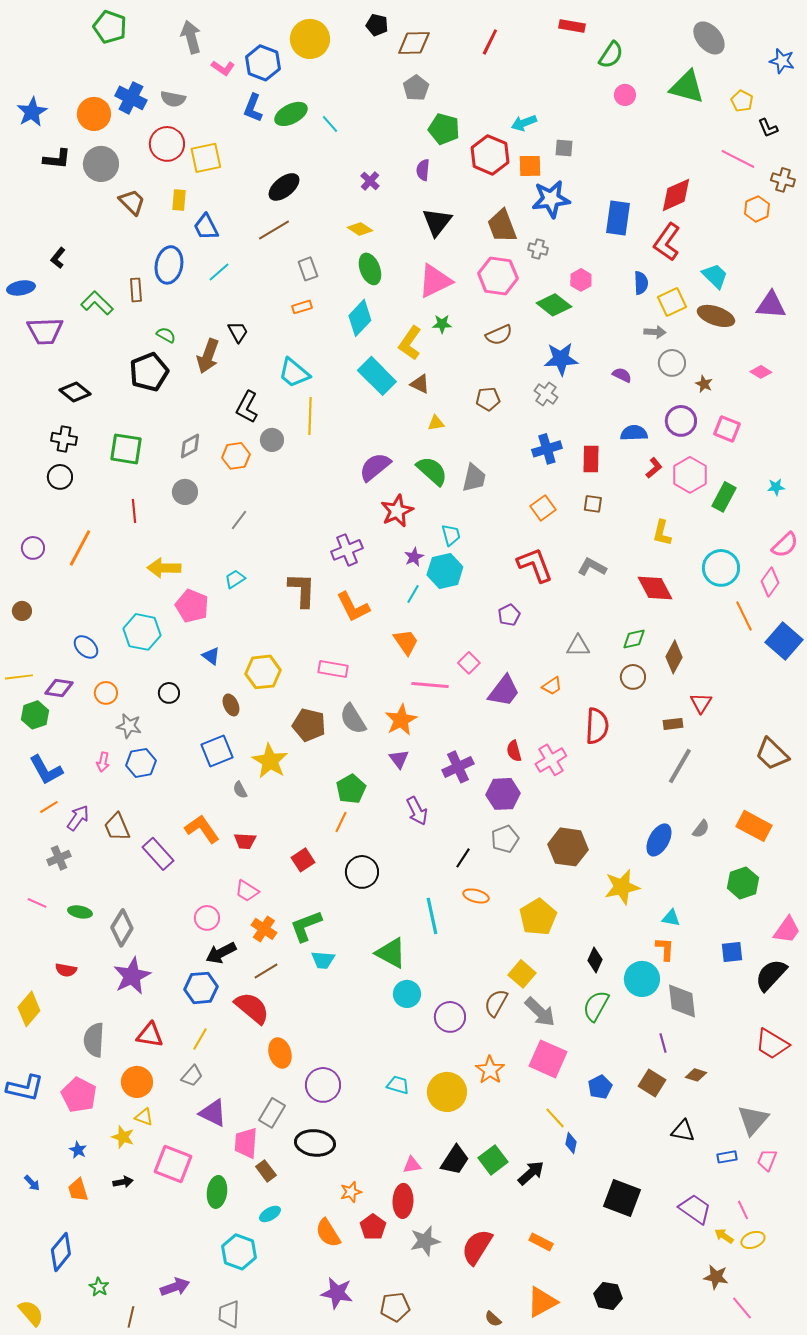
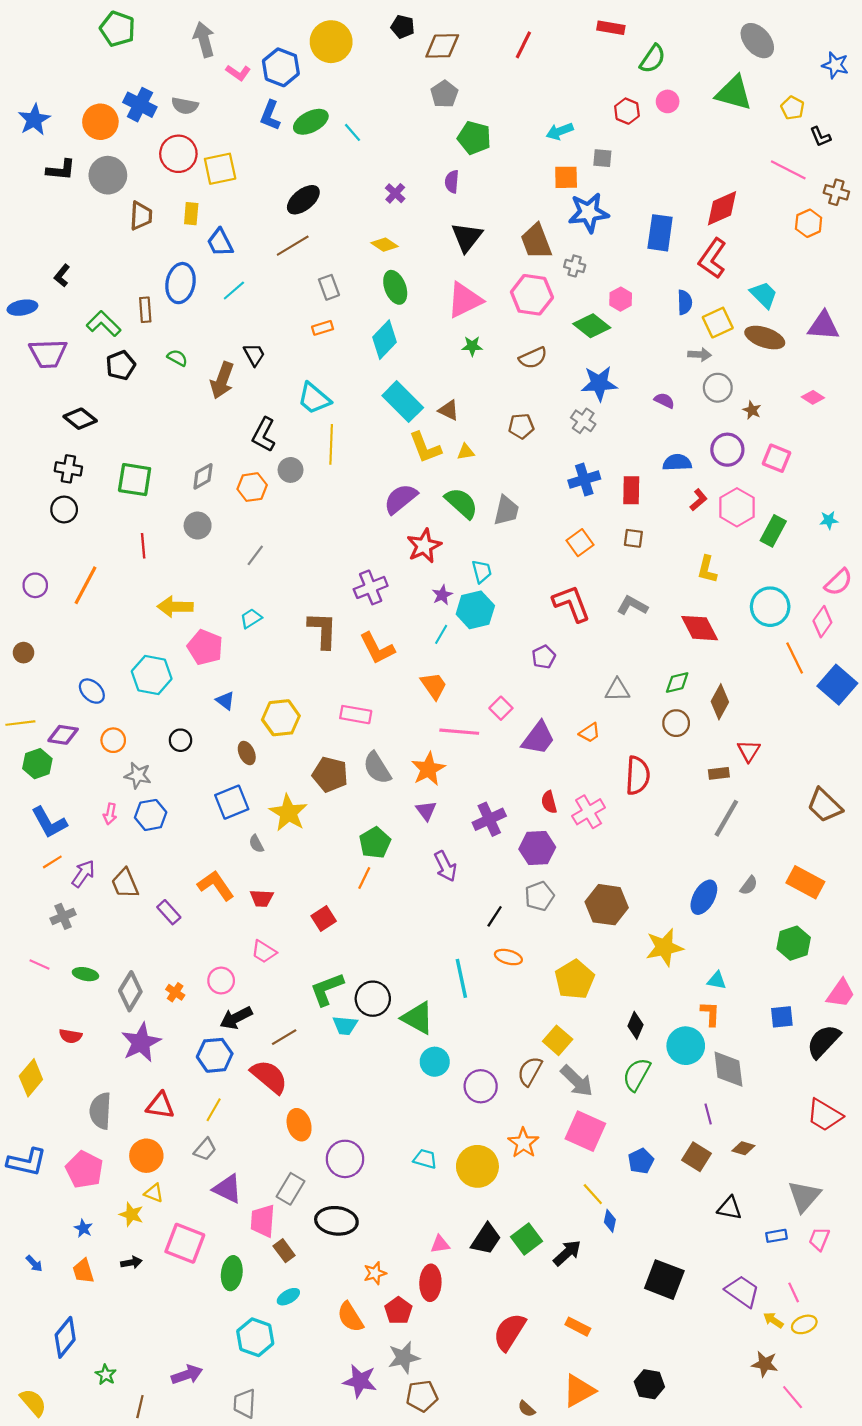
red hexagon: (490, 155) -> (627, 111), moved, size x0.6
brown trapezoid: (132, 202) -> (141, 216), turned 48
yellow L-shape: (410, 343) -> (425, 448), moved, turned -56
black pentagon: (149, 372) -> (121, 365), moved, size x0.7
purple rectangle: (158, 854) -> (169, 912), size x0.7
black circle: (362, 872) -> (373, 999), moved
orange cross: (264, 929) -> (175, 992), moved, size x0.7
gray star: (425, 1241) -> (404, 1358), moved

